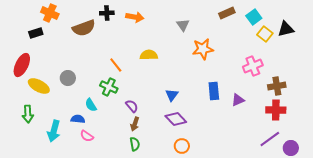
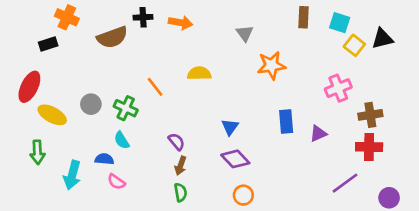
brown rectangle: (227, 13) -> (304, 17), turned -63
cyan square: (254, 17) -> (340, 23), turned -35
green cross: (109, 87) -> (126, 108), moved
purple line: (270, 139) -> (345, 183), moved

